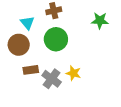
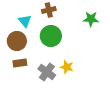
brown rectangle: (31, 70) -> (20, 63), moved

